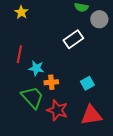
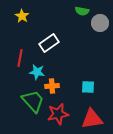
white rectangle: (73, 39) -> (49, 43), moved
cyan square: (87, 83) -> (88, 87), turned 32
red star: (57, 110) -> (58, 114), turned -30

